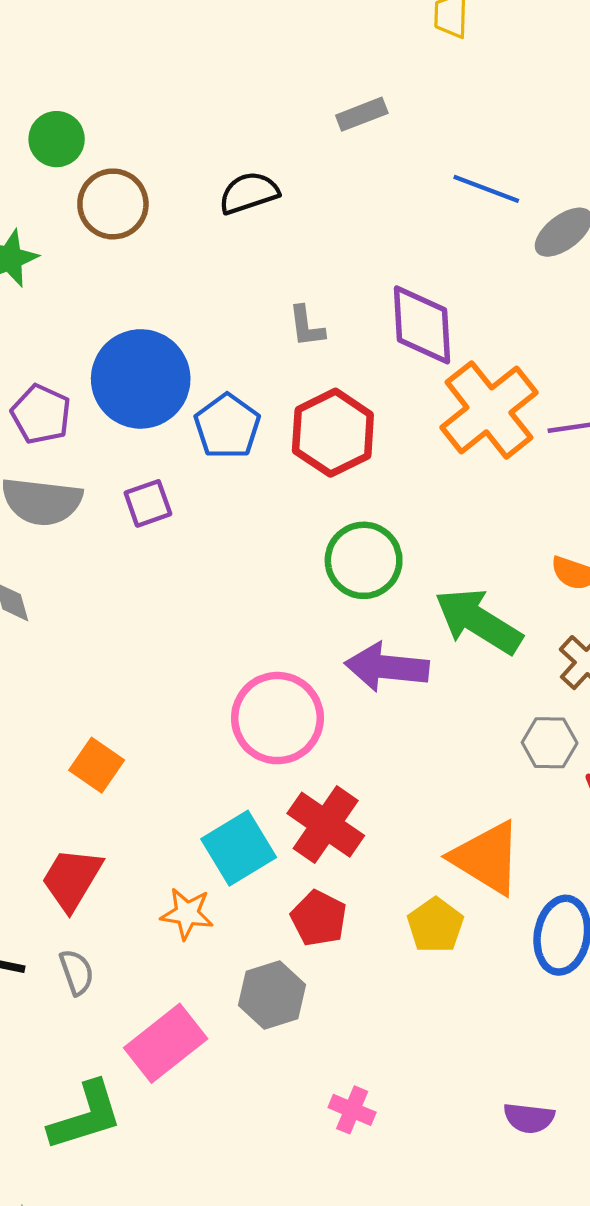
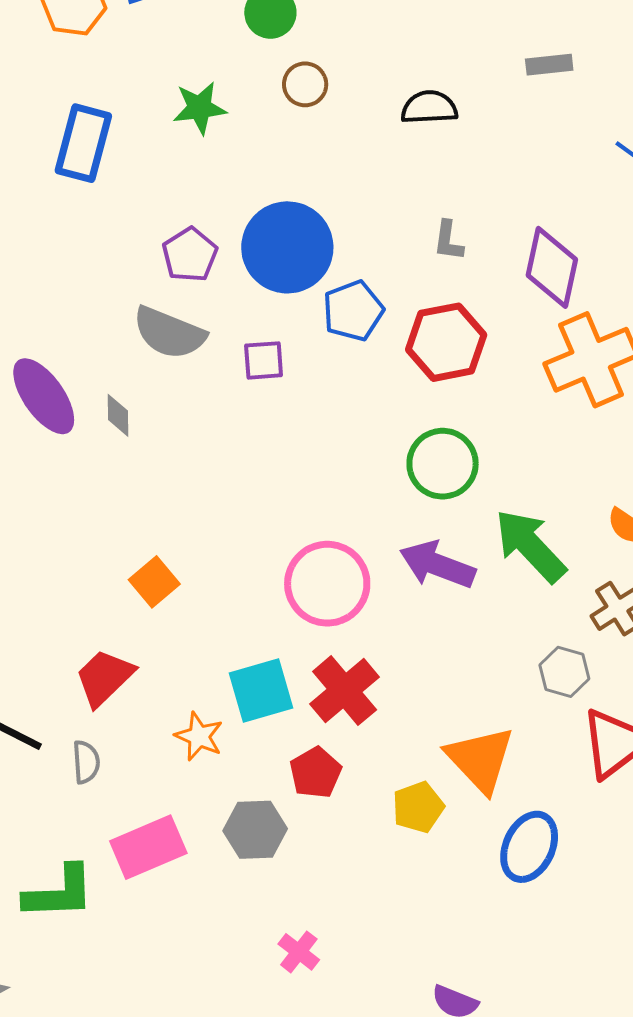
brown circle: (113, 204) -> (305, 84), size x0.7

